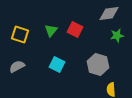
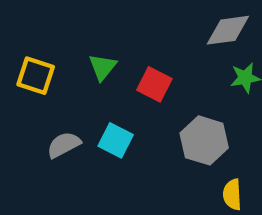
red square: (75, 29) -> (154, 84), moved
gray semicircle: (17, 66) -> (64, 145), moved

